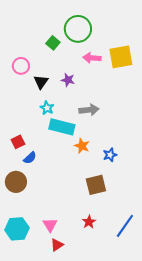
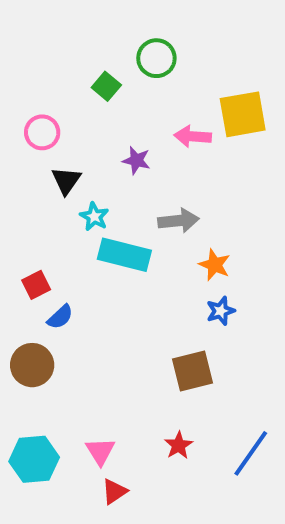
green circle: (78, 29) -> (156, 58), size x0.7
pink arrow: (92, 58) -> (193, 136), moved
black triangle: (41, 82) -> (66, 181), moved
orange star: (82, 146) -> (215, 265), moved

